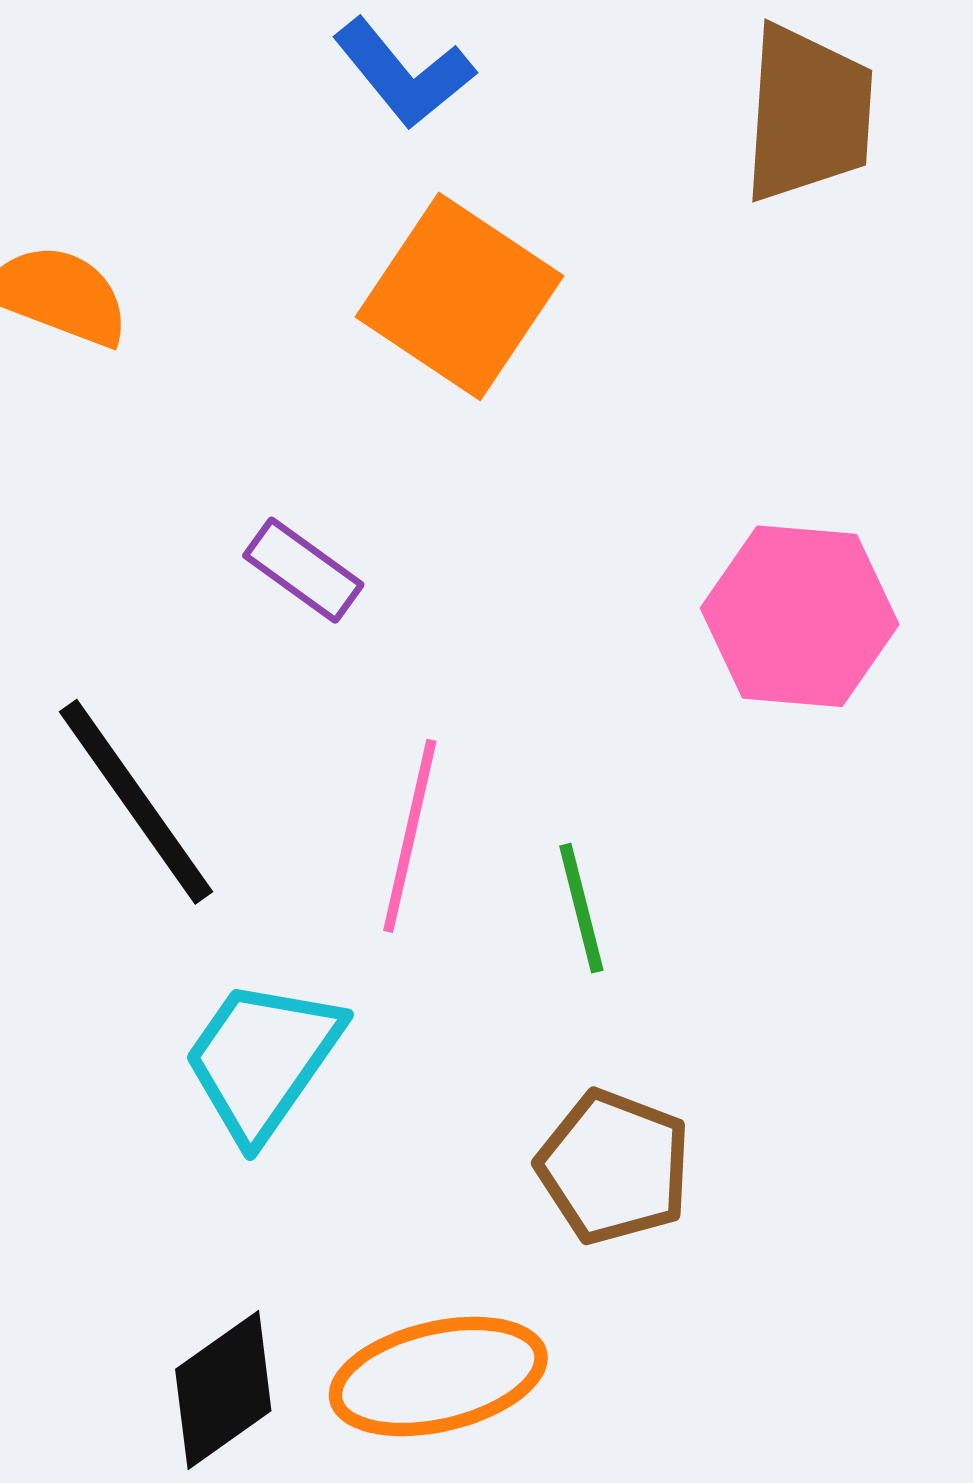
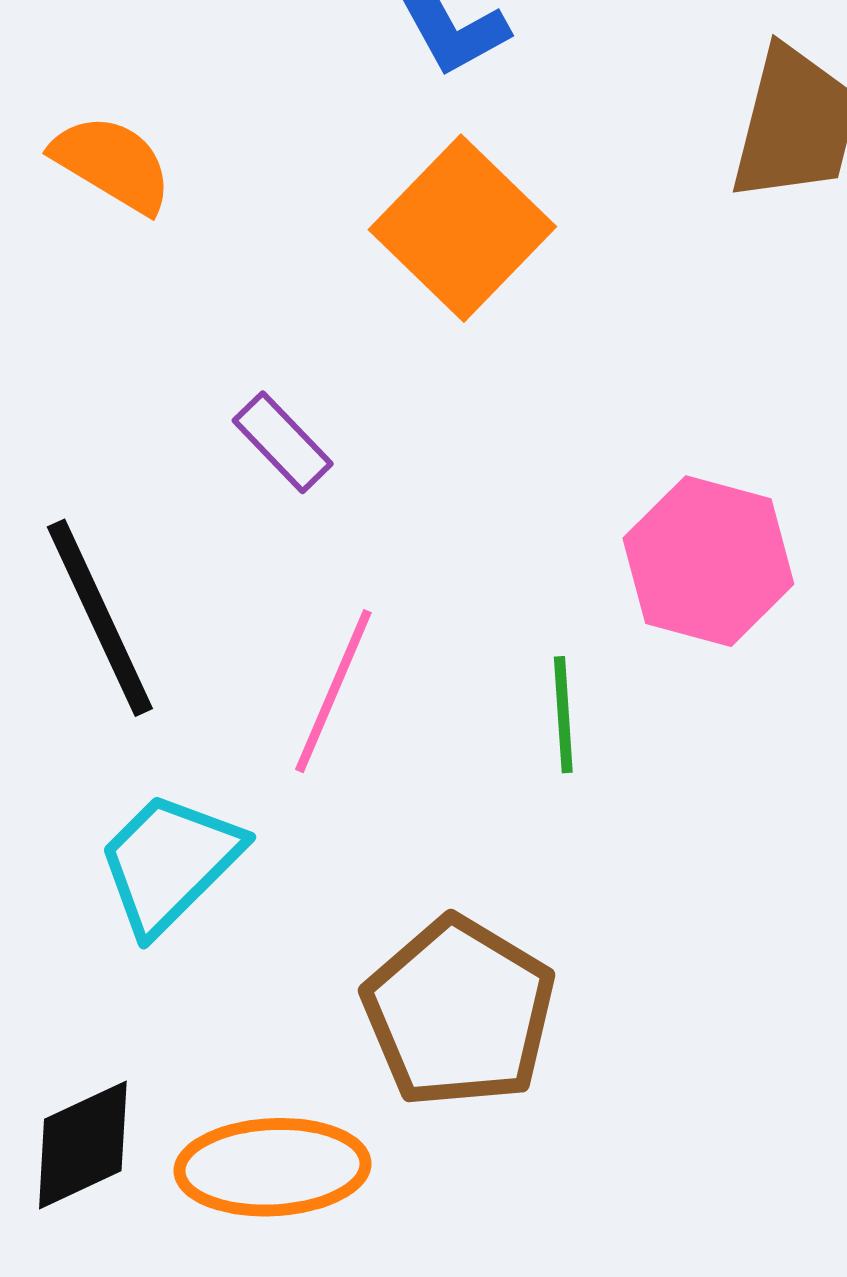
green line: (581, 908) -> (563, 715), moved
brown pentagon: (614, 1167) -> (459, 1012), size x1.4

